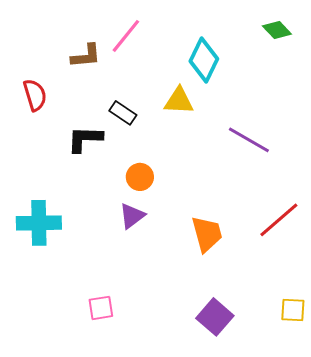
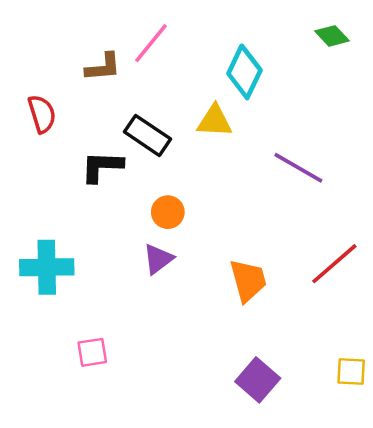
black rectangle: (123, 113) -> (147, 135), size x1.4
pink square: (101, 308) -> (92, 352), moved

